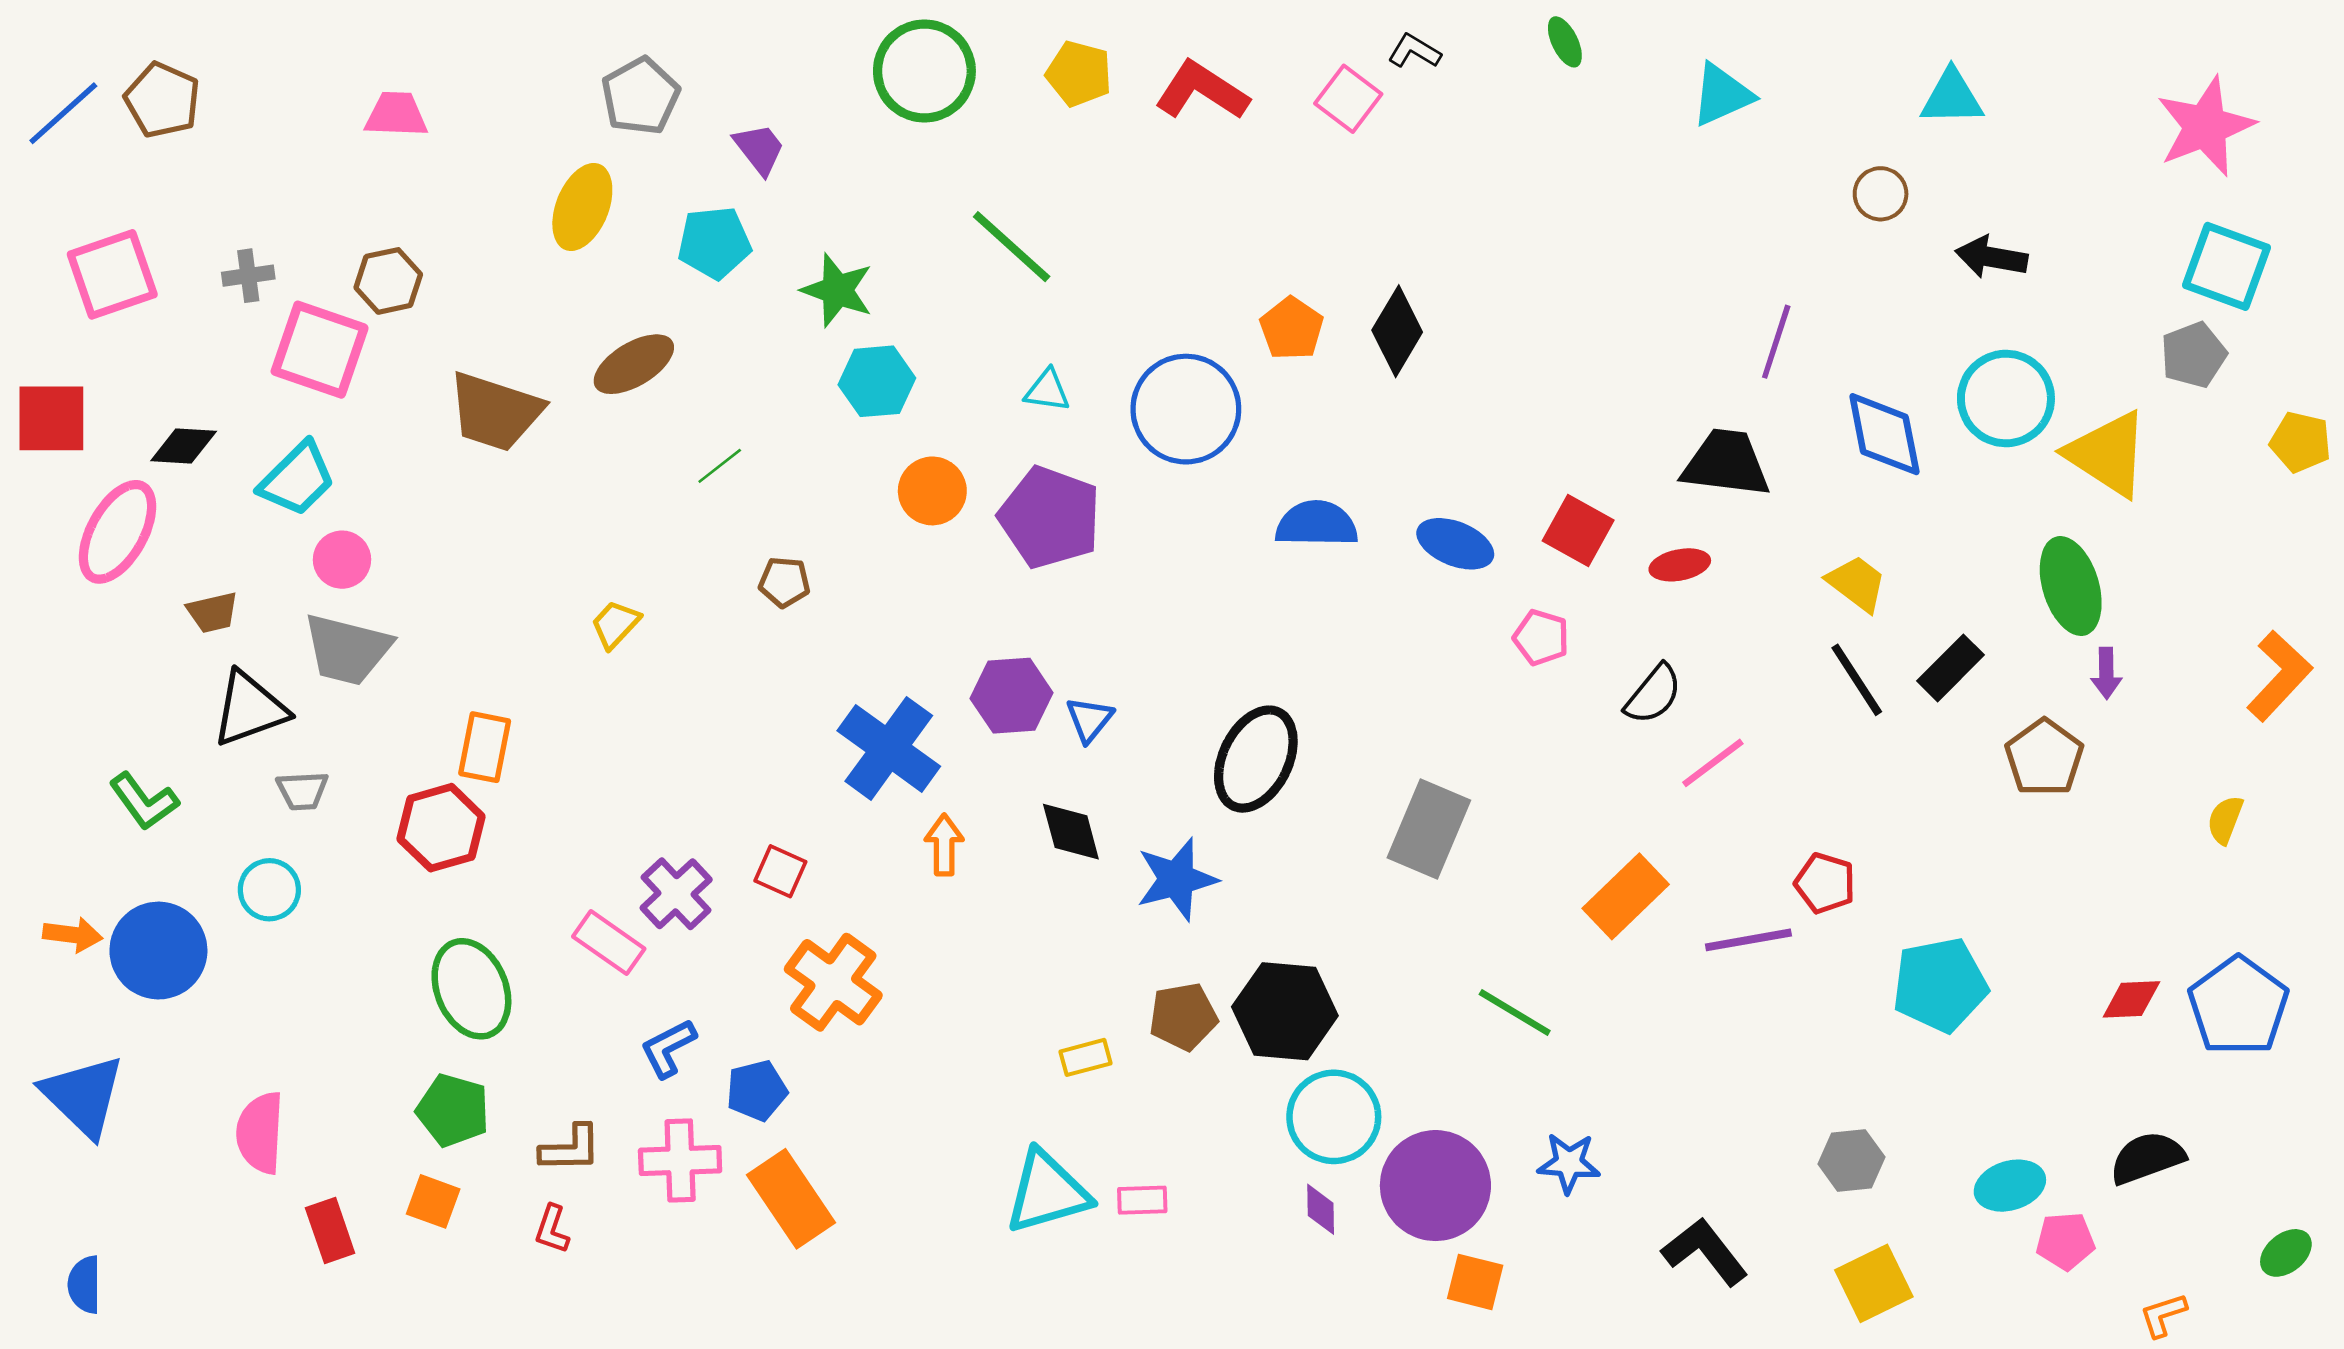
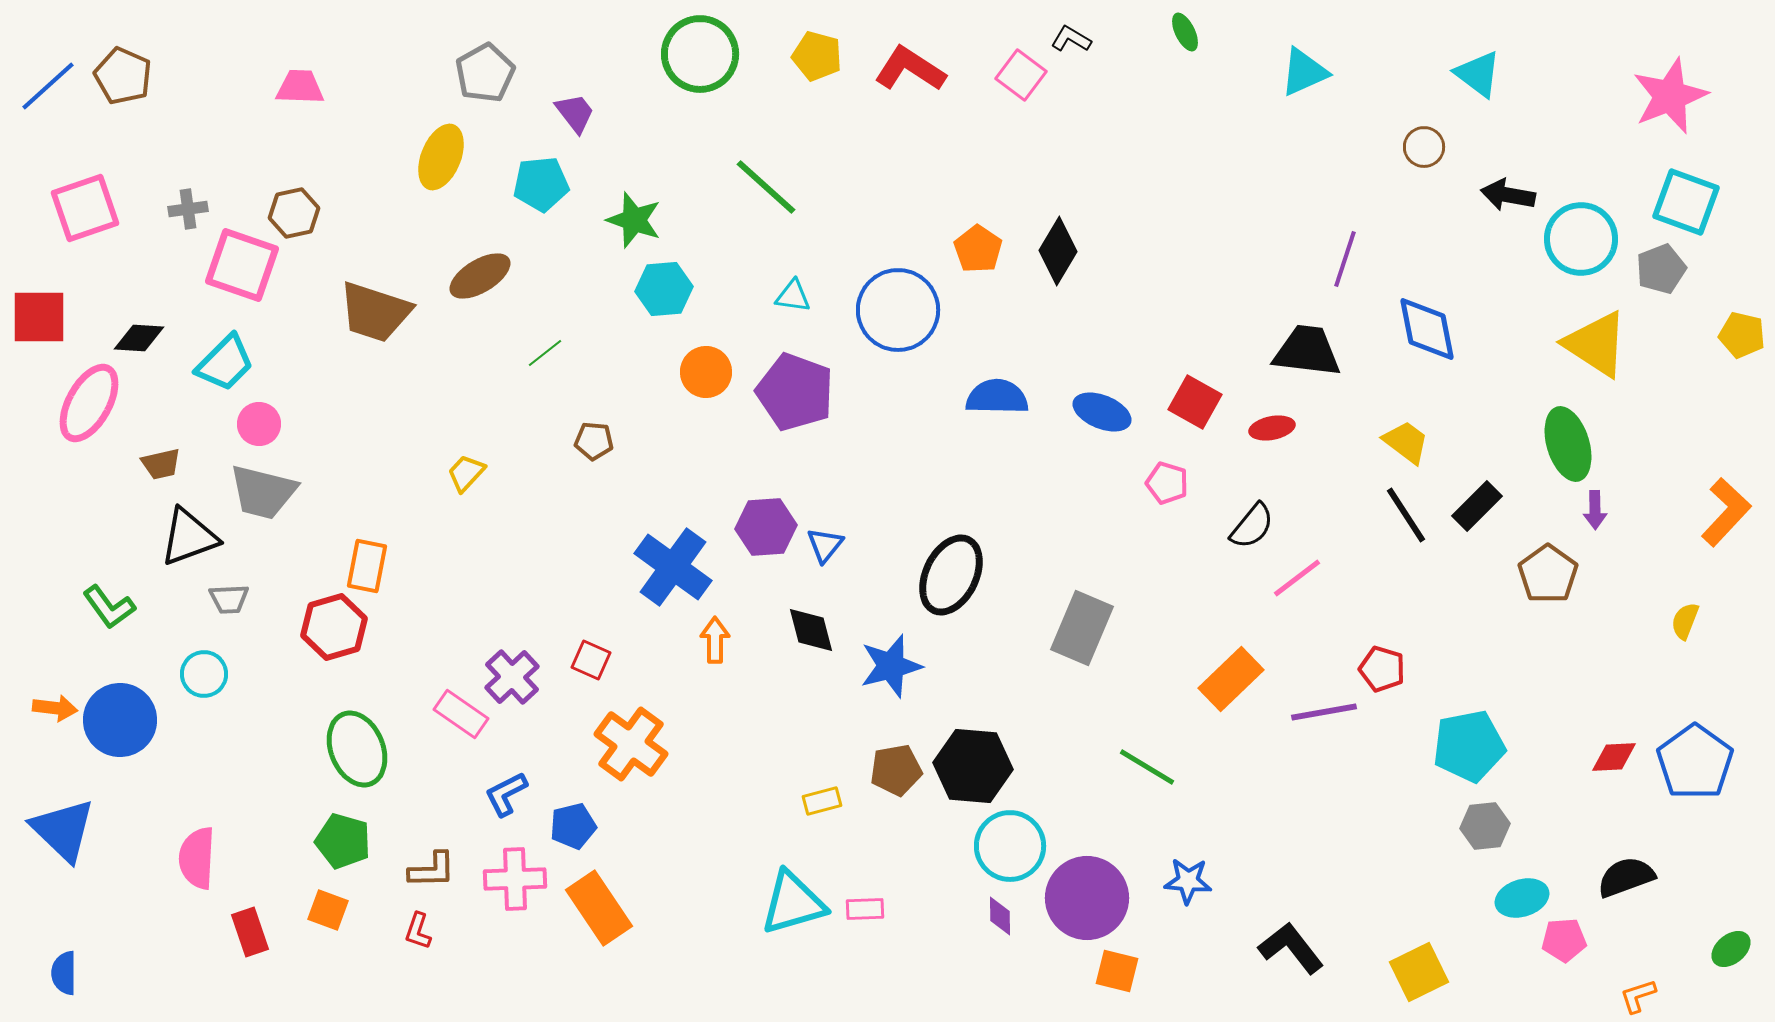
cyan triangle: (1952, 97) -> (1478, 74), turned 38
cyan circle: (2006, 398) -> (1581, 239), moved
gray hexagon: (1851, 1160) -> (1485, 826), moved

